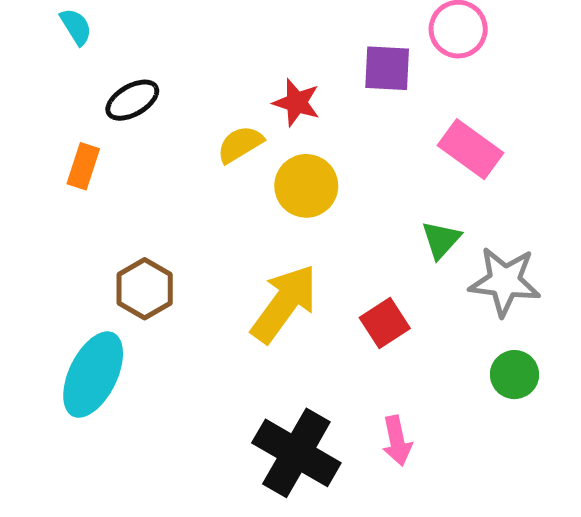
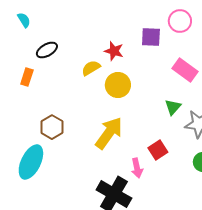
red square: (385, 323) -> (158, 150), moved
pink arrow: (397, 441) -> (137, 168), moved

